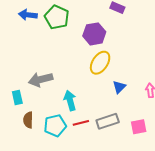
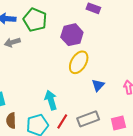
gray arrow: (41, 79) -> (12, 42), moved, size x0.7
red line: (81, 123) -> (62, 121), turned -42

